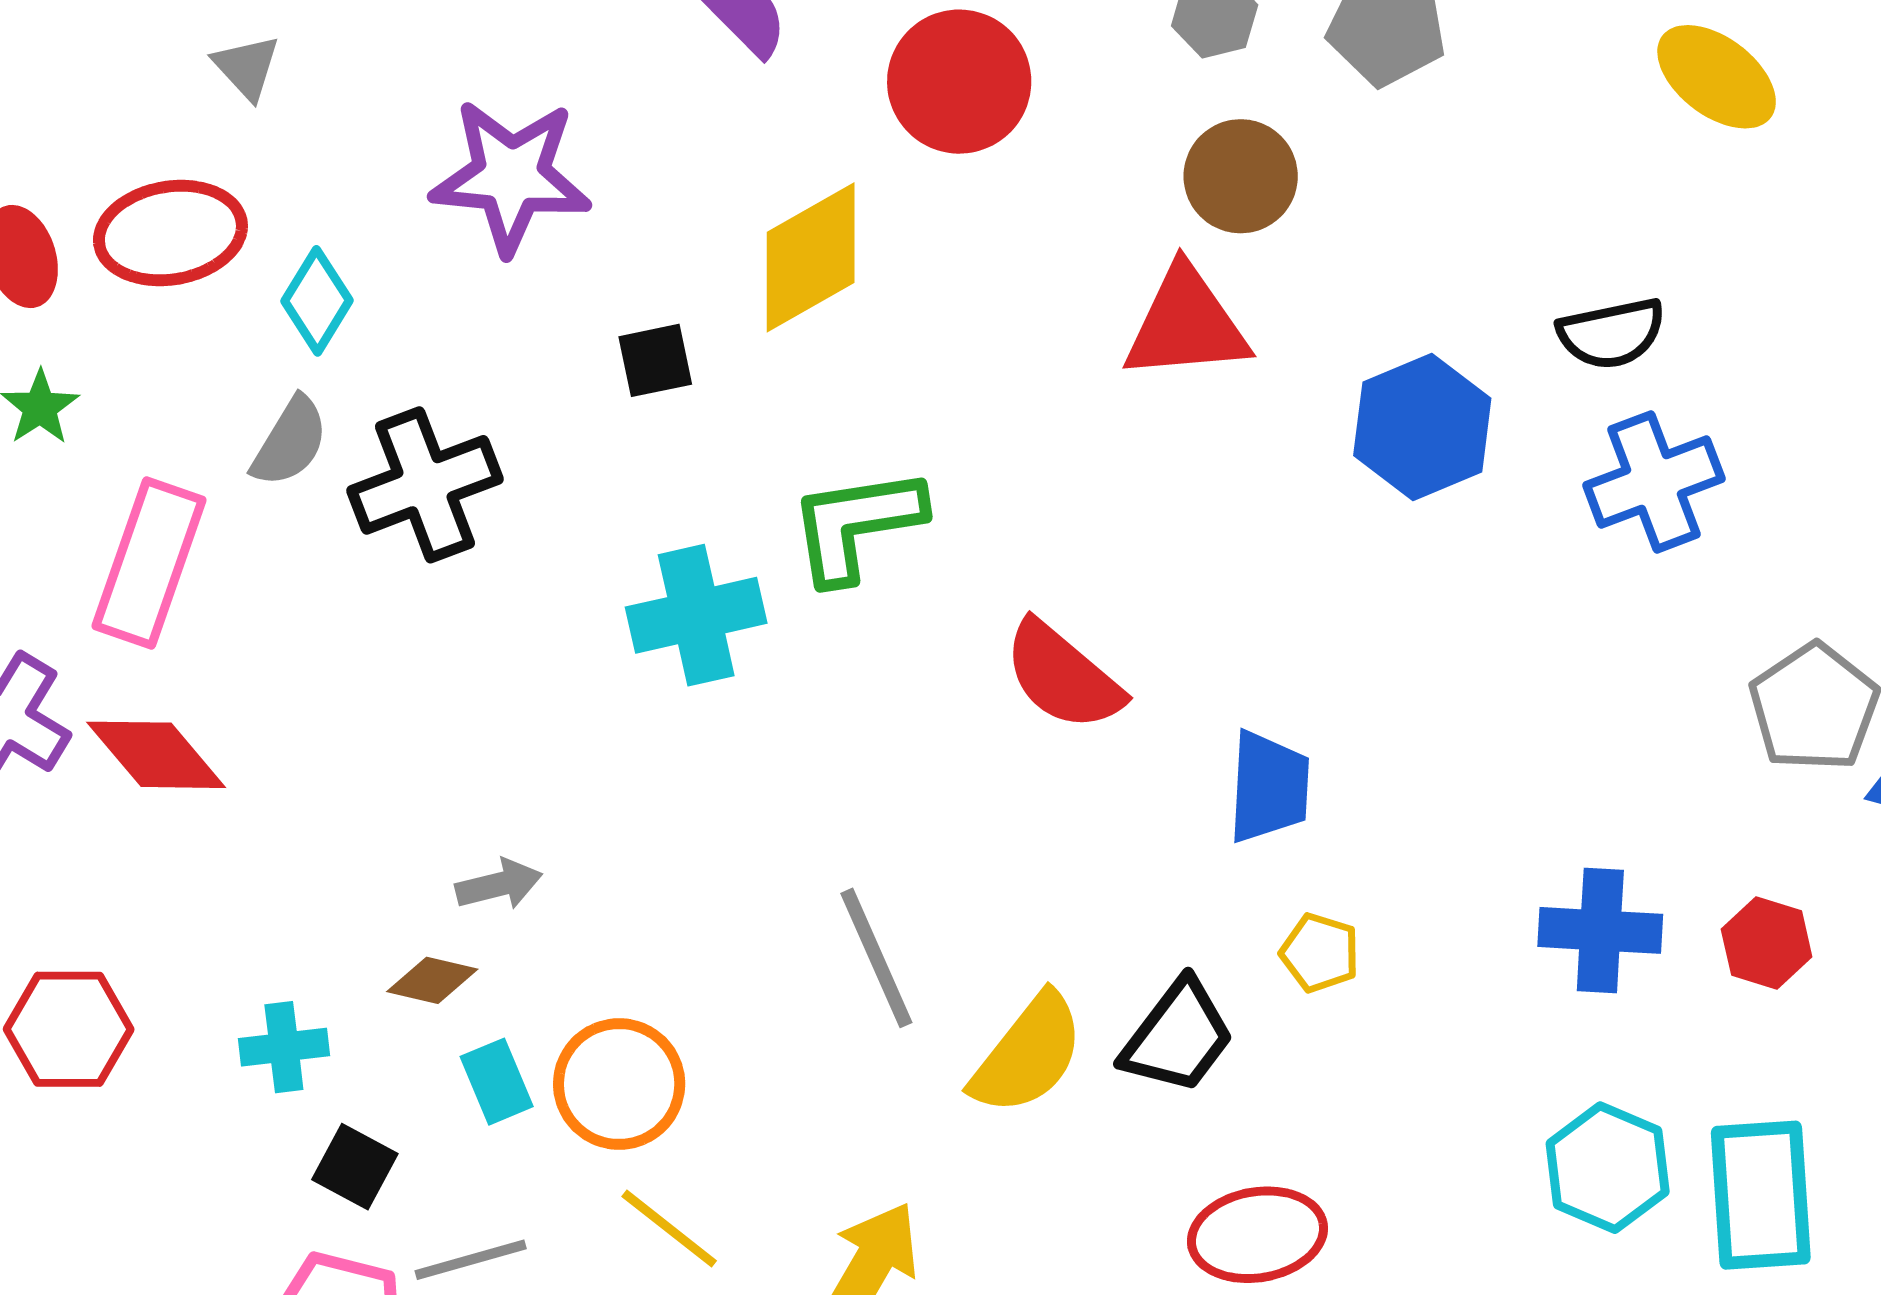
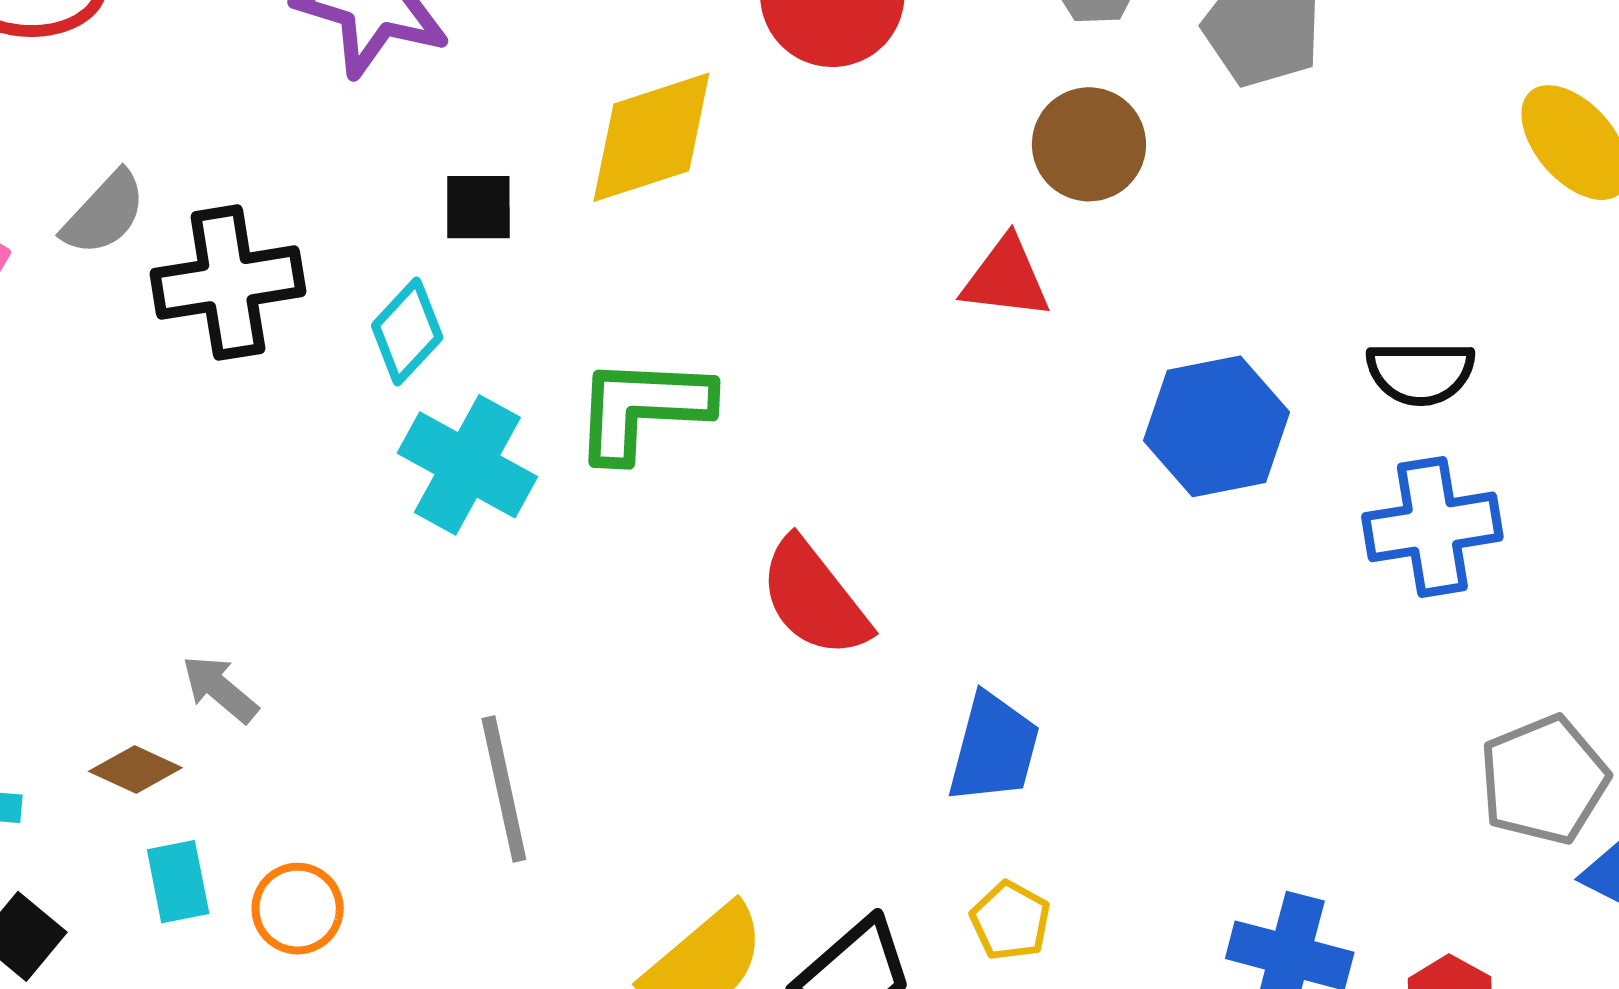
cyan diamond: (317, 301) -> (407, 332), moved
red triangle: (1186, 324) -> (1006, 278), size x0.7
cyan cross: (696, 615) -> (467, 465), turned 30
gray arrow: (499, 884) -> (220, 689), turned -138
gray line: (876, 958) -> (504, 789), moved
orange circle: (619, 1084) -> (298, 909), size x0.7

